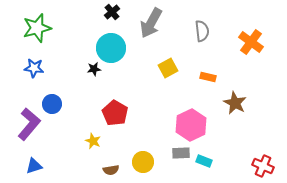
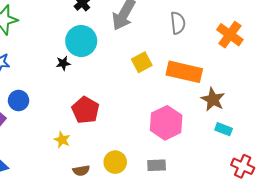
orange rectangle: (208, 77) -> (184, 72), size x2.0
gray rectangle: (181, 153) -> (157, 165), moved
cyan rectangle: (204, 161) -> (224, 129), moved

